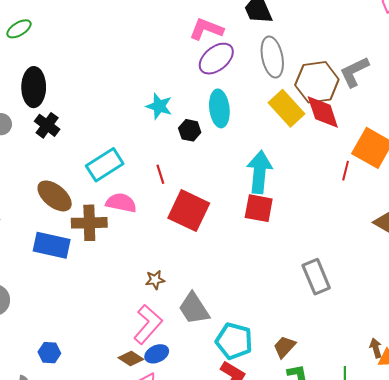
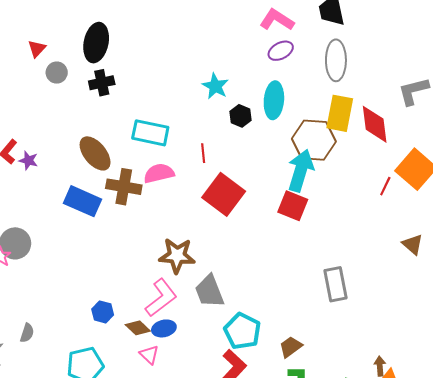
purple ellipse: (216, 59) -> (281, 51), size x0.7
brown hexagon: (317, 82) -> (314, 140), moved
yellow rectangle: (287, 108) -> (340, 113), turned 42
black cross: (47, 125) -> (102, 83), turned 30
cyan rectangle: (105, 165) -> (150, 133), turned 33
pink semicircle: (121, 203) -> (159, 173), turned -36
brown star: (155, 280) -> (177, 256), size x1.8
blue hexagon: (49, 353) -> (103, 312), moved

